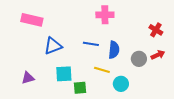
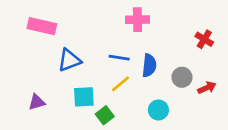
red arrow: (158, 55) -> (207, 88), moved
yellow line: (102, 70) -> (120, 84), moved, turned -56
green square: (80, 88) -> (105, 115), turned -32

